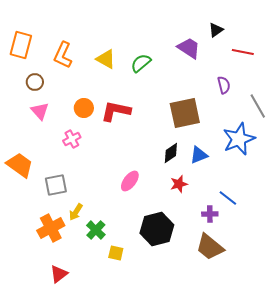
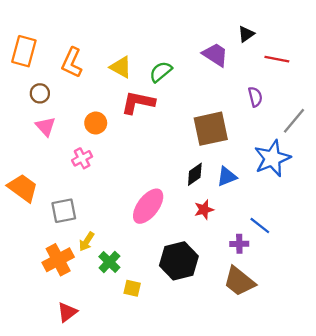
gray line: (258, 106) -> (294, 121), turned 70
red L-shape: (116, 111) -> (138, 102), moved
pink ellipse: (130, 181) -> (148, 206), size x1.5

